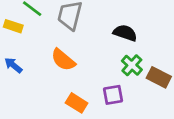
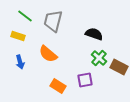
yellow rectangle: (13, 26) -> (18, 36), moved
blue arrow: (13, 65) -> (20, 62), moved, turned -144

